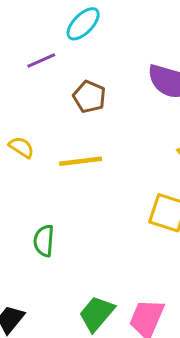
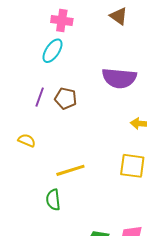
purple line: (41, 61) -> (40, 97), moved, turned -36
yellow line: (81, 161) -> (70, 170), moved

